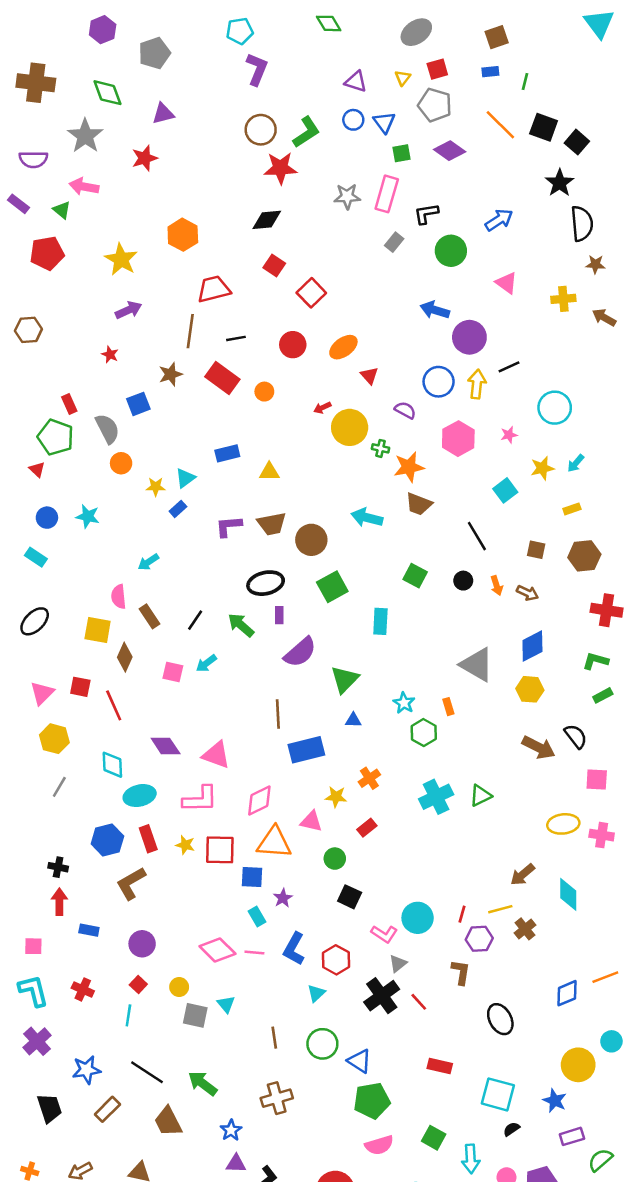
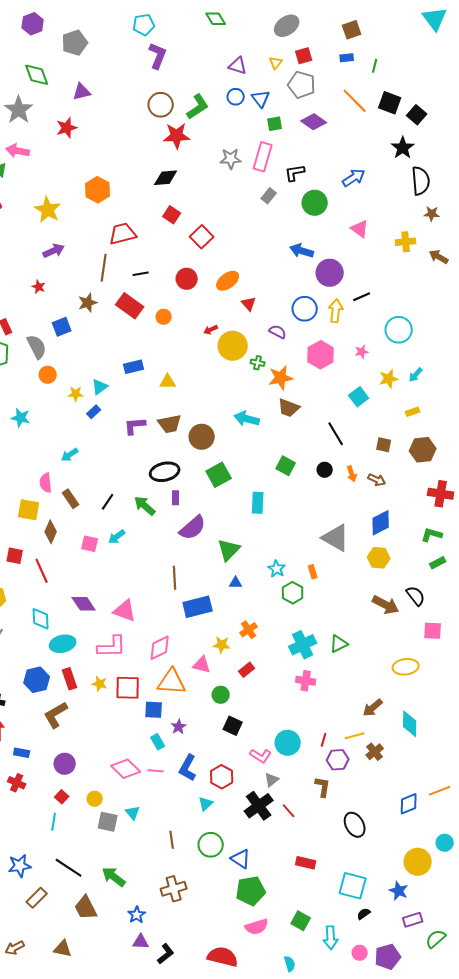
pink cross: (602, 835) -> (306, 681), moved
red cross: (83, 989) -> (17, 783), moved

